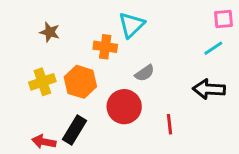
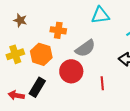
cyan triangle: (131, 25) -> (100, 15), moved, turned 36
gray semicircle: (145, 73) -> (85, 48), size x1.5

